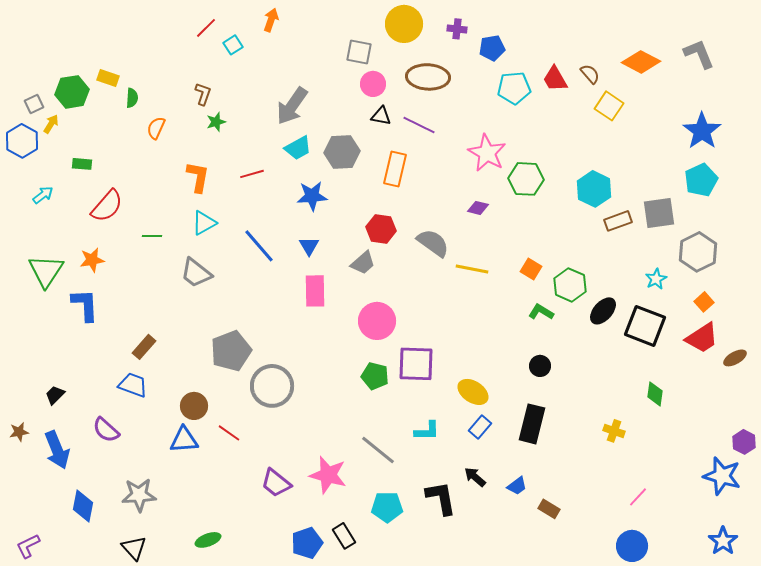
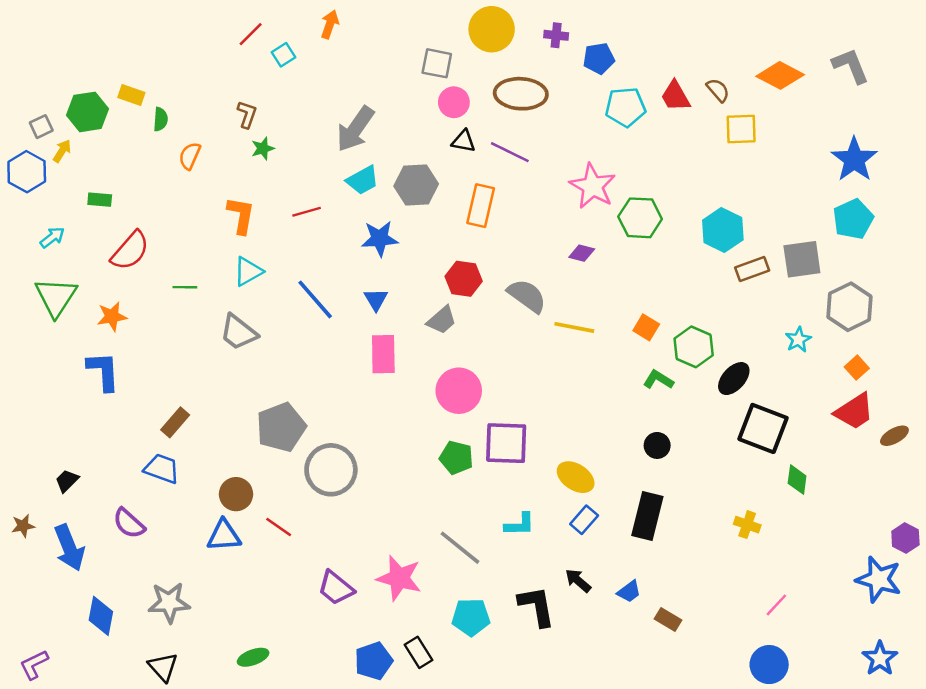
yellow square: (609, 106) -> (741, 129), turned -36
green triangle: (46, 271) -> (56, 297), moved
black square: (645, 326) -> (763, 428), moved

